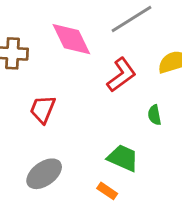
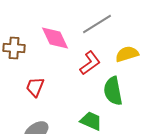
green semicircle: (154, 115) -> (113, 91), size x2.0

